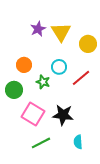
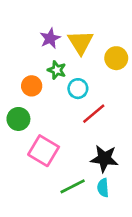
red line: (81, 78) -> (94, 114), moved
green star: (43, 82) -> (57, 70), moved
black star: (63, 115) -> (104, 159), moved
green line: (41, 143) -> (73, 186), moved

